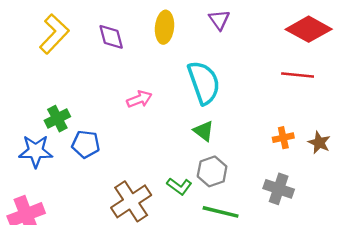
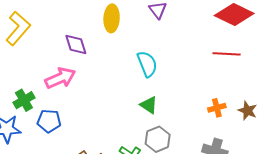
purple diamond: (111, 37) -> (76, 45), moved
cyan semicircle: (204, 83) -> (147, 64), size x0.7
pink arrow: (139, 99) -> (60, 78), moved, size x1.4

